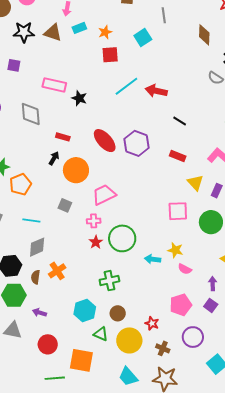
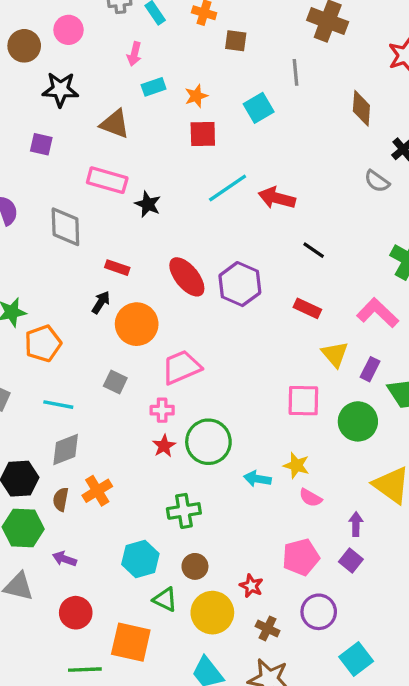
brown triangle: (53, 33) -> (115, 124), moved

